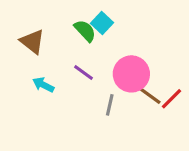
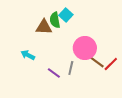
green semicircle: (85, 31) -> (55, 20), turned -147
brown triangle: (32, 42) -> (44, 27), moved, turned -36
purple line: (83, 72) -> (54, 73), moved

